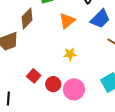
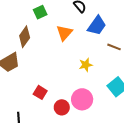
yellow star: (70, 54) -> (86, 65), moved
red circle: (53, 84) -> (62, 107), moved

